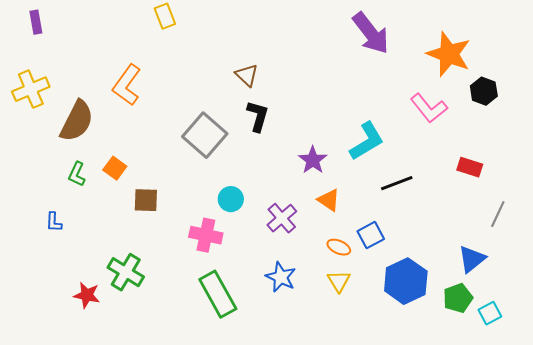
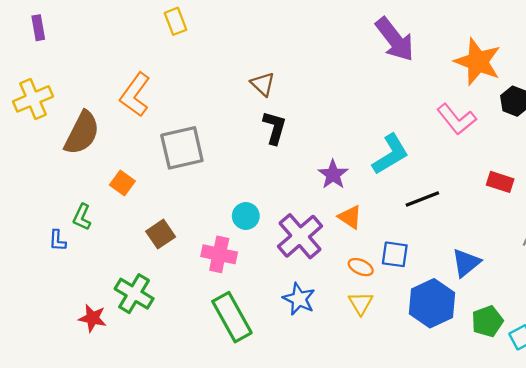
gray square: (205, 135) -> (182, 148), moved, turned 36
green L-shape: (77, 174) -> (82, 217), moved
brown square: (146, 200) -> (161, 234), moved, turned -36
purple cross: (282, 218) -> (300, 236), size x1.4
blue square: (371, 235) -> (395, 254), turned 36
blue triangle: (472, 259) -> (466, 263), moved

